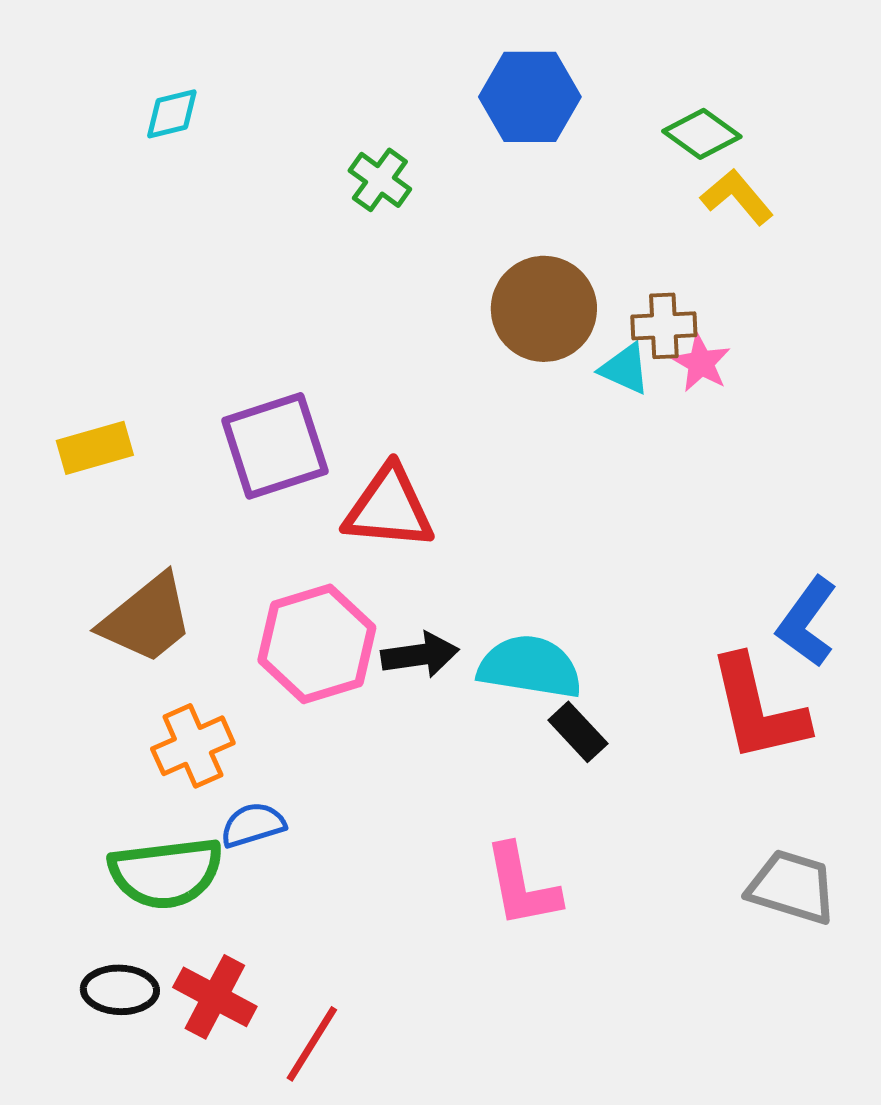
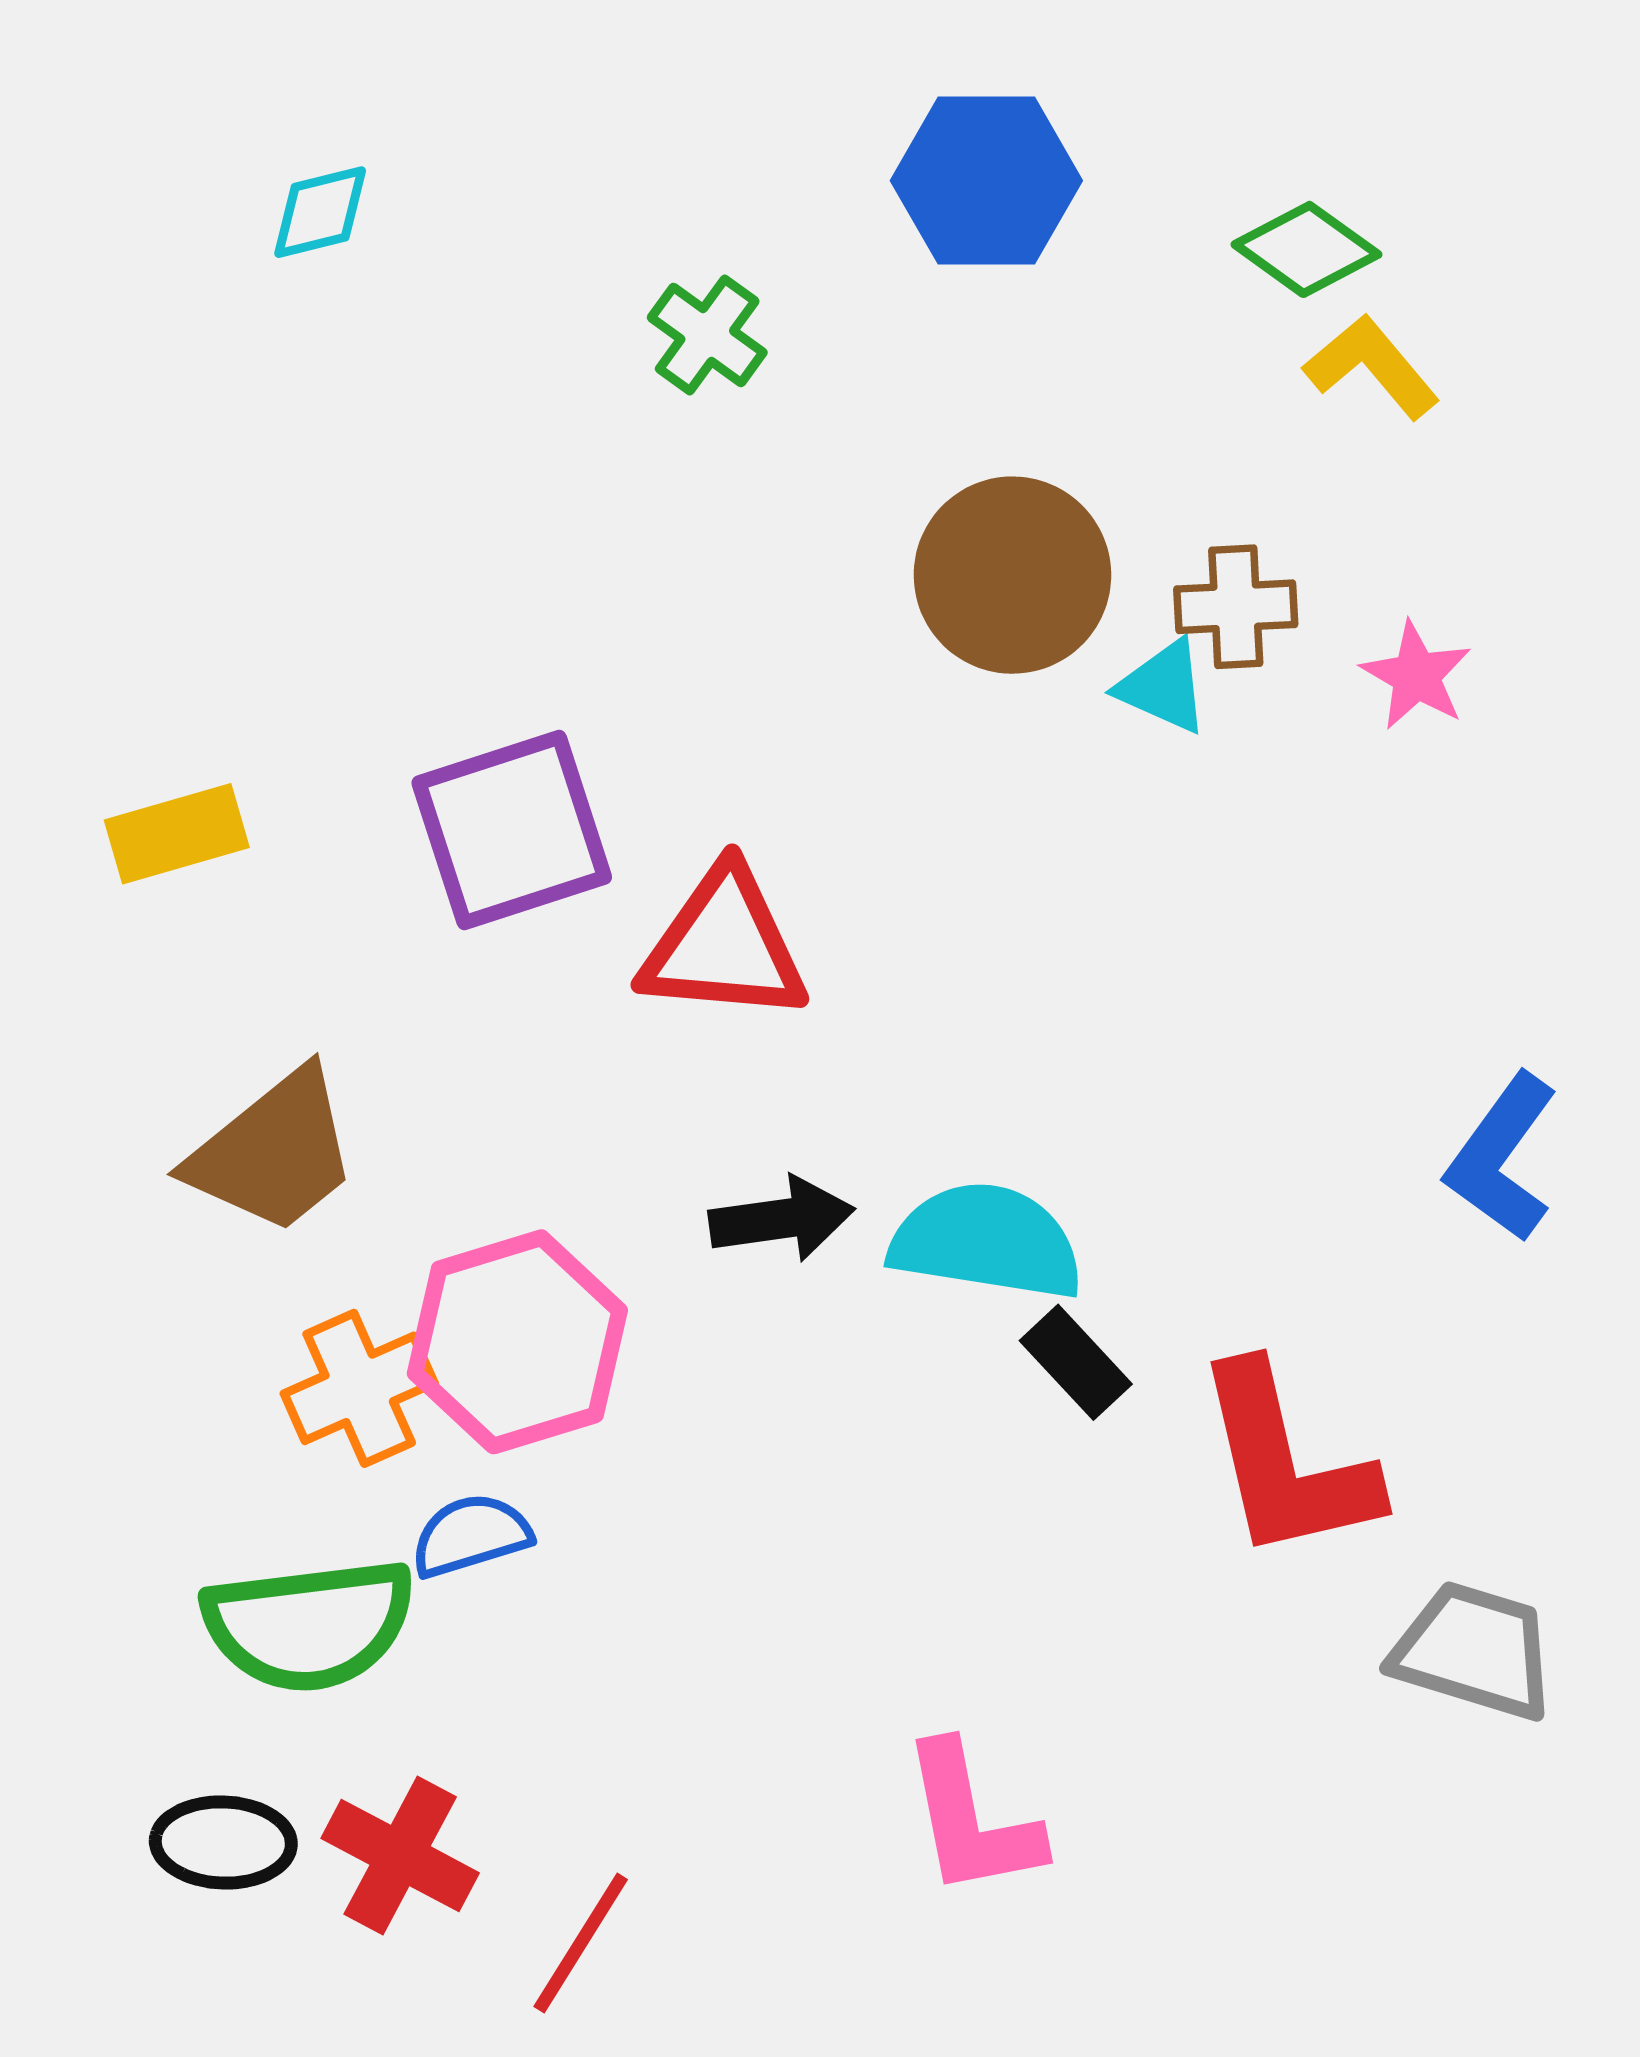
pink star: (701, 363) -> (1416, 676), moved
pink hexagon: (317, 644) -> (517, 1342), moved
red L-shape: (758, 709) -> (1286, 1463), moved
pink L-shape: (522, 886) -> (971, 1820), moved

